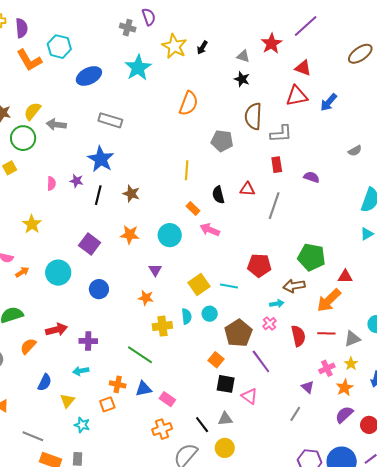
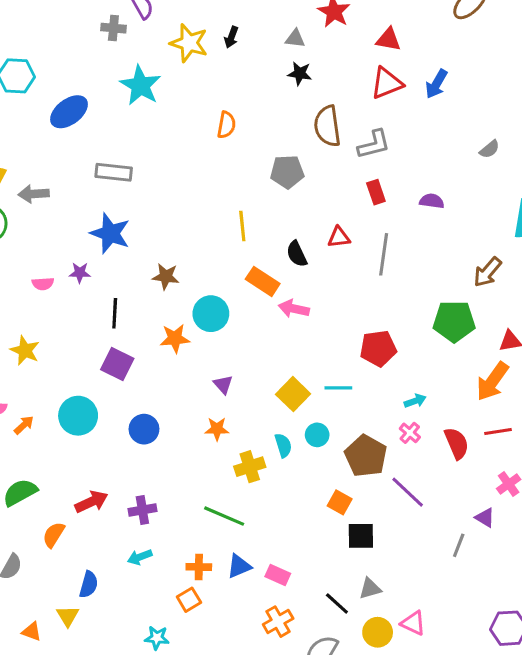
orange semicircle: (189, 103) -> (226, 125), size x0.7
pink semicircle: (51, 183) -> (43, 284), turned 96
black line: (98, 195) -> (115, 313), moved
orange rectangle: (193, 208) -> (263, 281), size x1.5
cyan circle: (170, 235) -> (211, 314), moved
brown arrow: (294, 286) -> (488, 272), moved, turned -30
pink triangle: (249, 396) -> (413, 623), moved
yellow triangle: (67, 401) -> (68, 616), moved
gray line: (295, 414) -> (459, 545), moved

